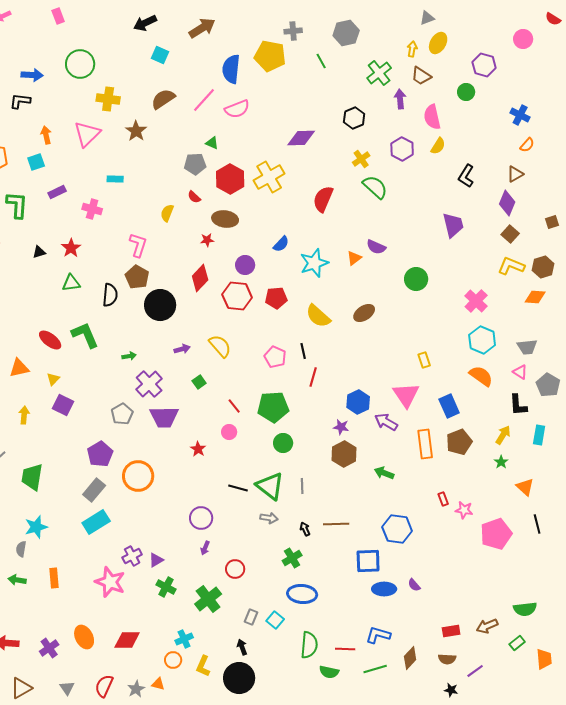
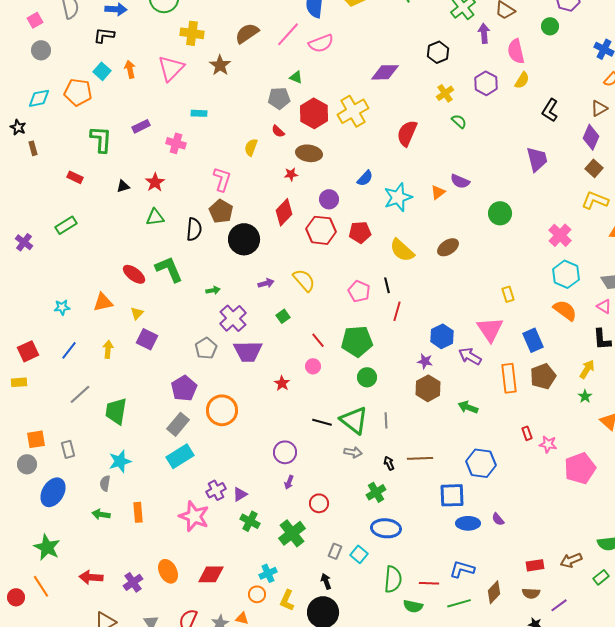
cyan square: (36, 162) -> (102, 71), moved, turned -30
green semicircle: (375, 187) -> (459, 121), size x0.6

